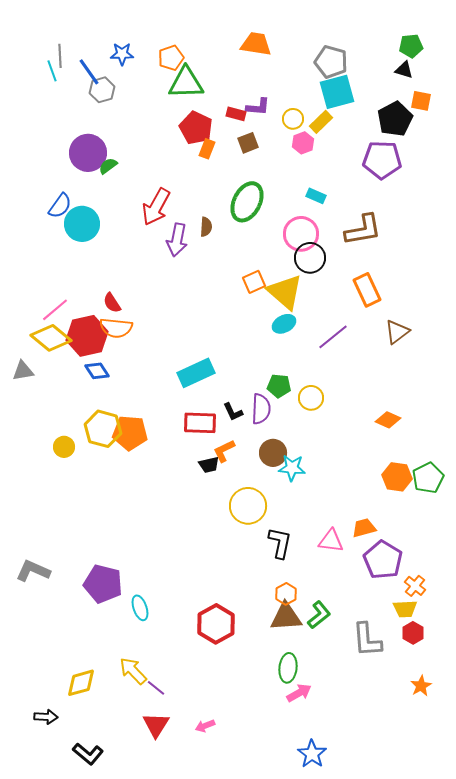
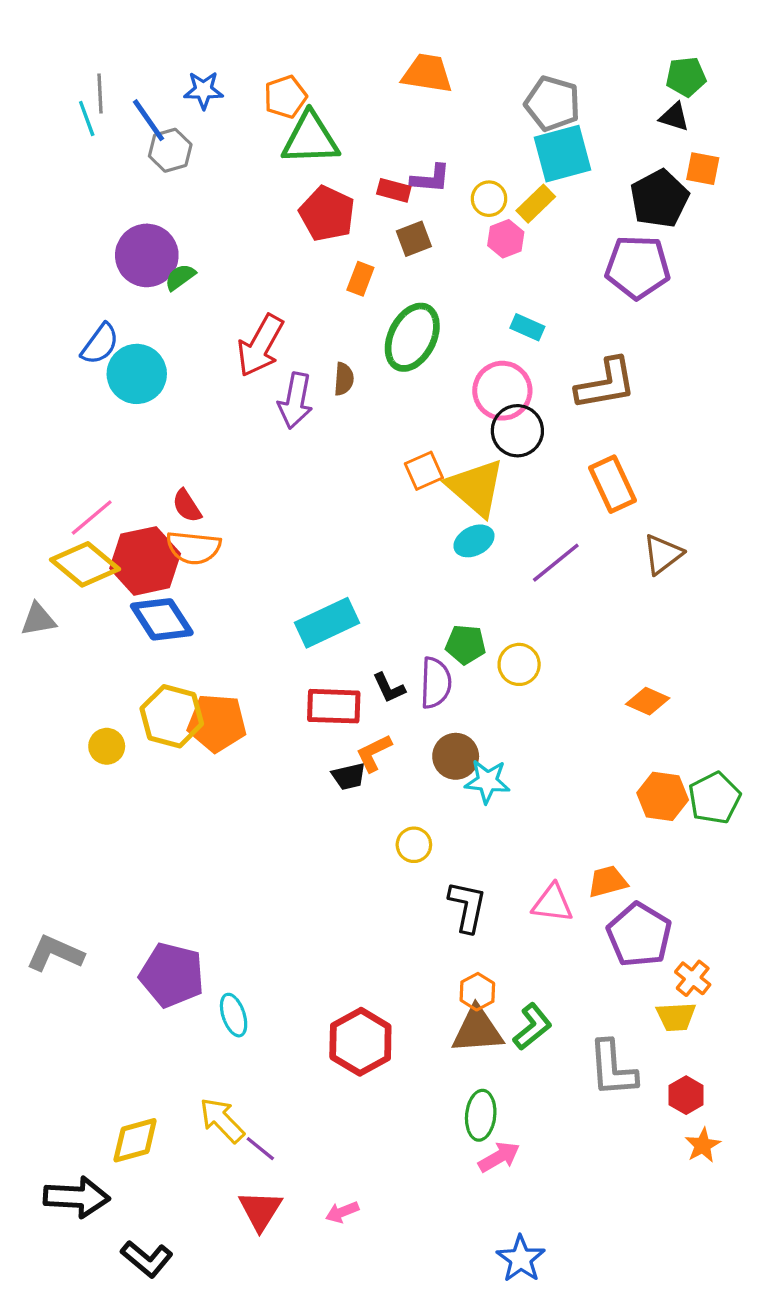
orange rectangle: (207, 149) -> (360, 279), moved
blue diamond: (97, 371) -> (162, 619), size x1.5
yellow circle: (248, 506) -> (414, 845), size x0.6
red hexagon: (413, 633) -> (686, 1095), moved
black arrow: (46, 717) -> (77, 1197), size x1.6

